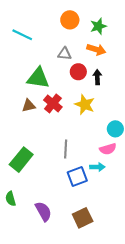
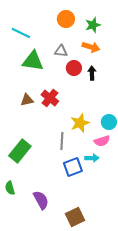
green triangle: (38, 78) -> (33, 61), moved
yellow star: (85, 105) -> (80, 123), moved, turned 30
brown square: (83, 218) -> (75, 217), moved

